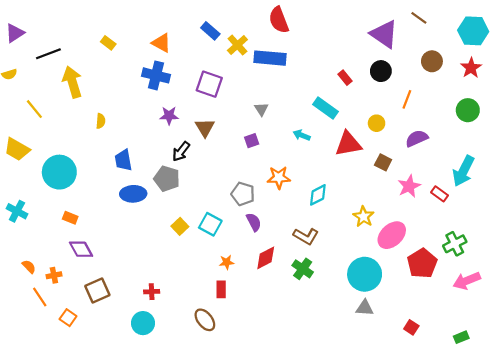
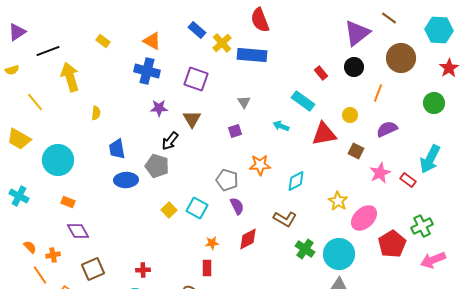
purple triangle: (384, 34) -> (357, 33), turned 48
brown circle: (432, 61) -> (401, 58), size x1.5
red star: (471, 68) -> (449, 68), moved
green cross: (303, 269) -> (305, 249), moved

